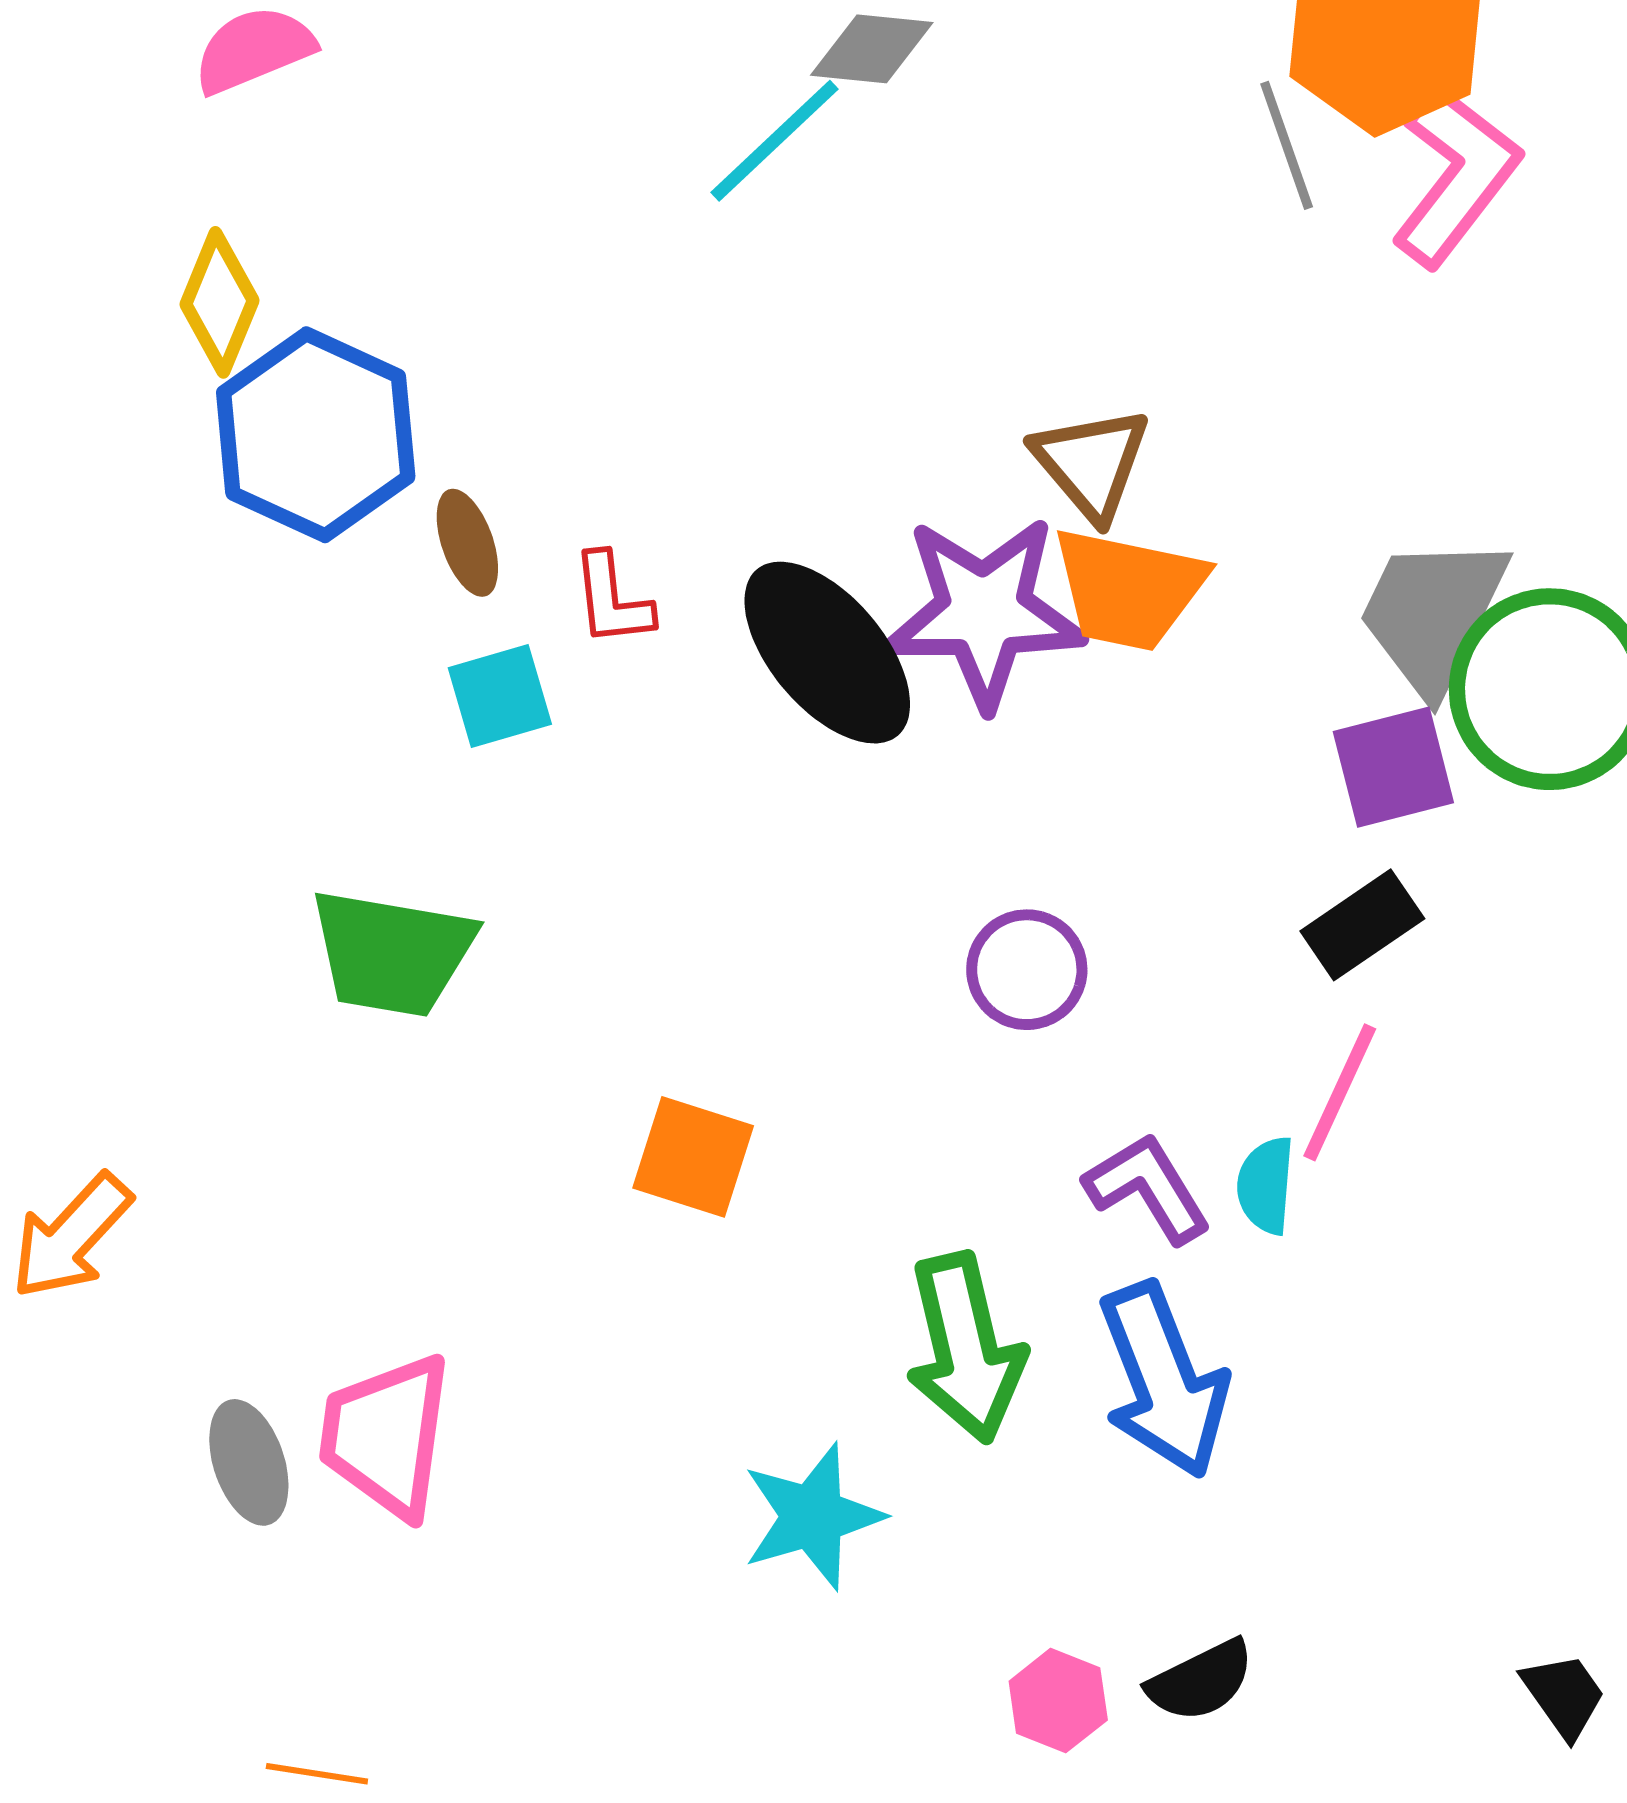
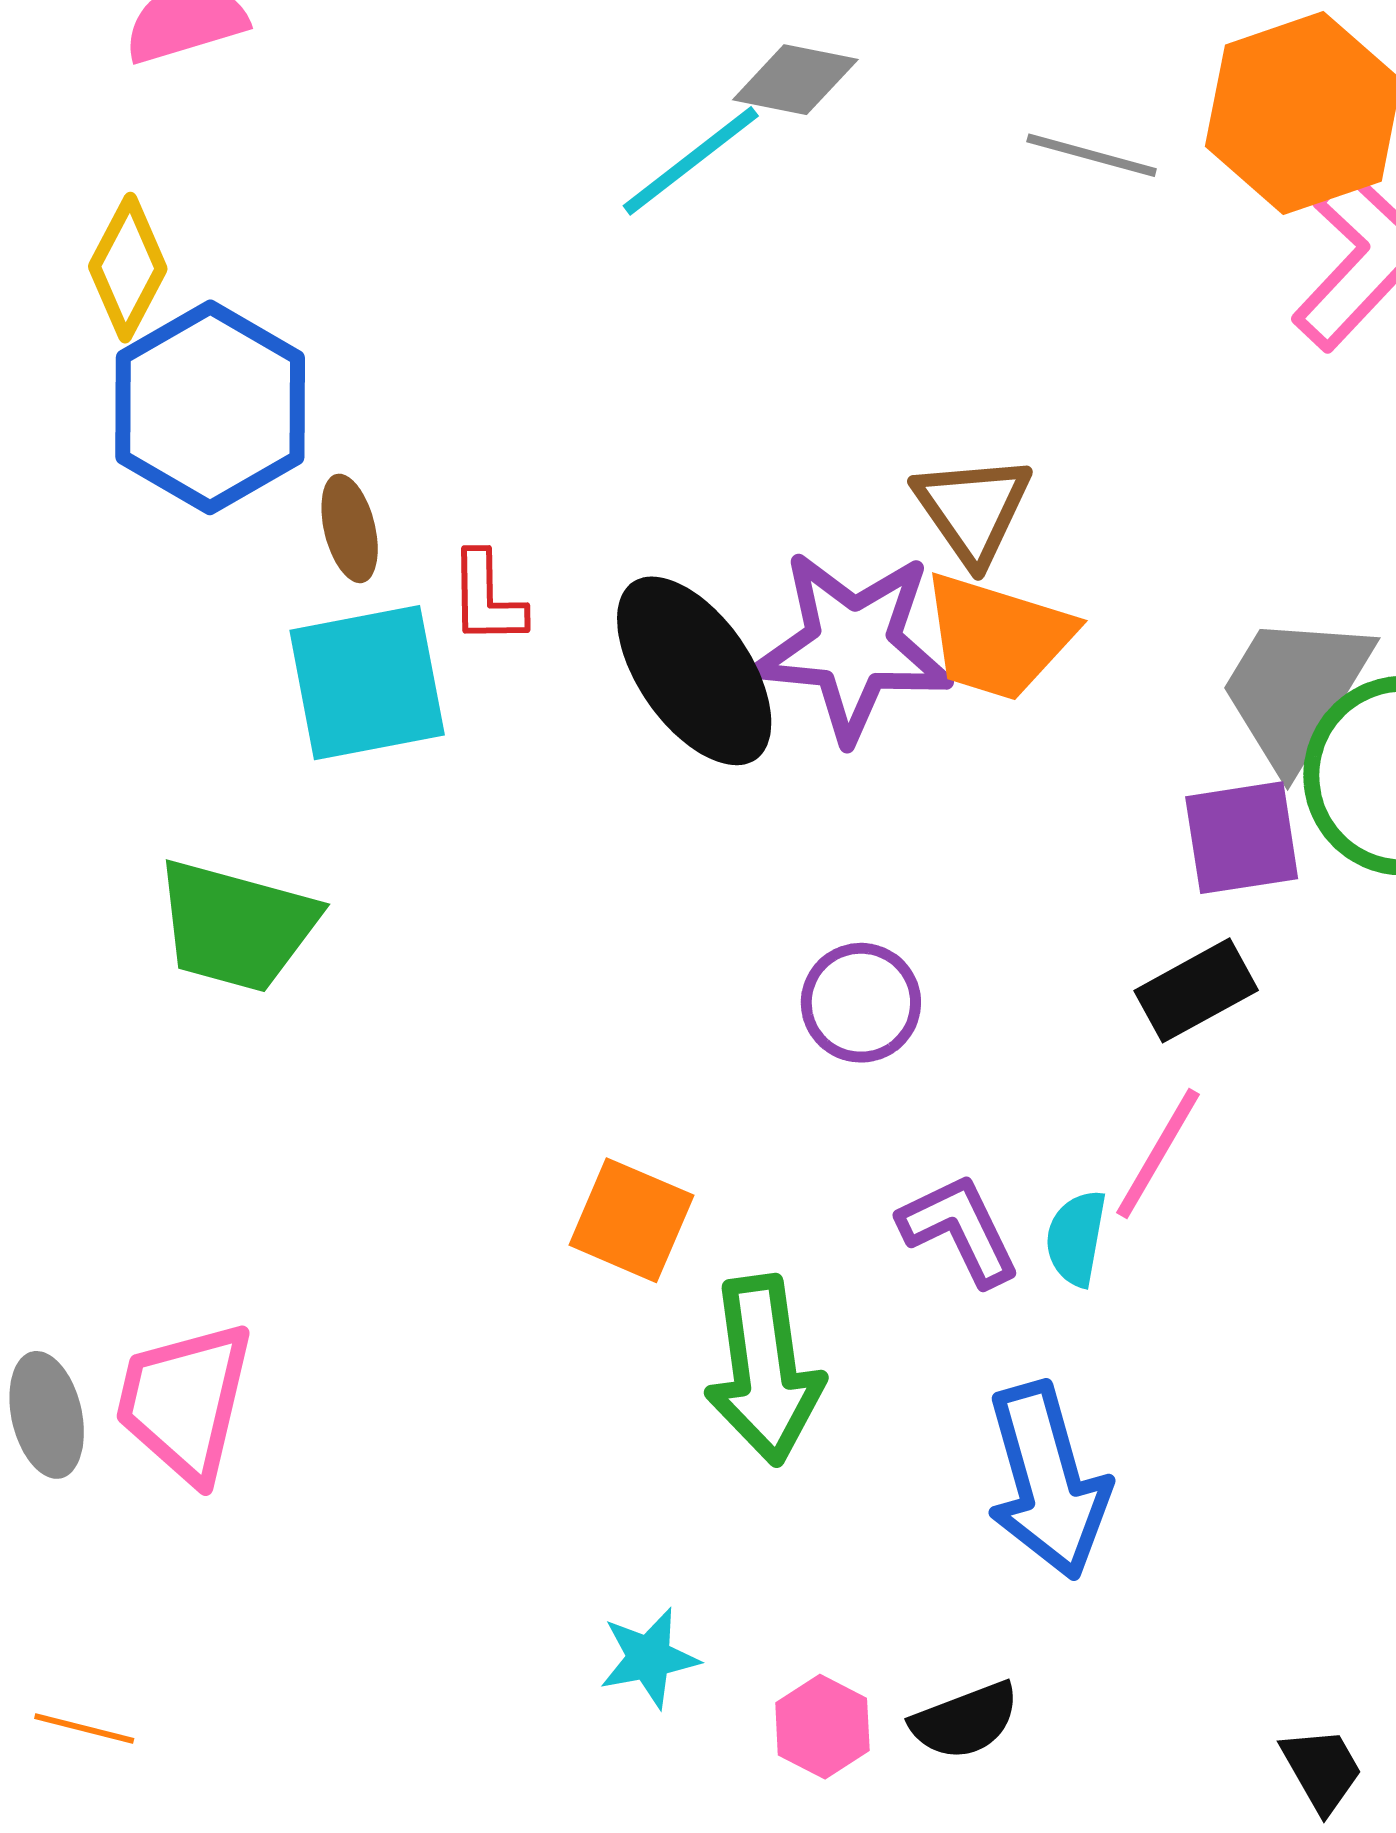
gray line: (1287, 145) -> (1092, 155), moved, turned -61
cyan square: (500, 696) -> (367, 683), size x1.6
orange square: (693, 1157) -> (631, 1220), moved
blue arrow: (1163, 1380) -> (1048, 1481), moved
cyan star: (813, 1517) -> (649, 1658), moved, size x0.7

